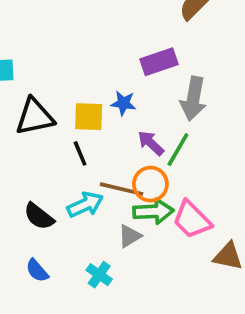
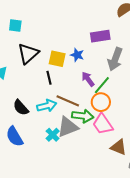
black triangle: (35, 117) -> (28, 54), turned -40
orange circle: (150, 184) -> (101, 102), moved
gray triangle: (130, 236) -> (68, 127), size x1.6
blue semicircle: (37, 271) -> (15, 137), size x1.5
cyan cross: (99, 275) -> (53, 135), moved

